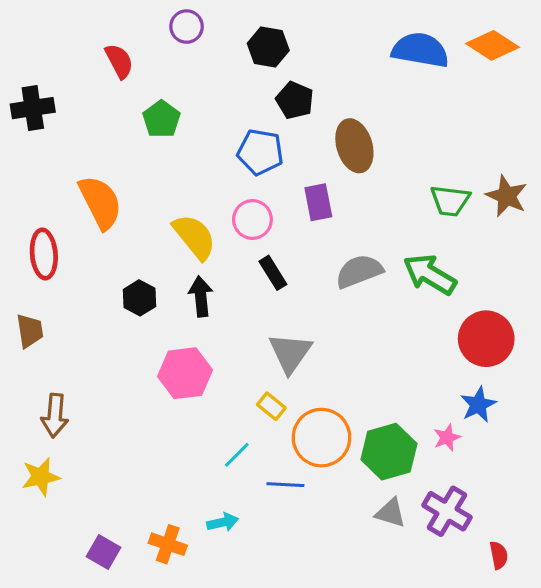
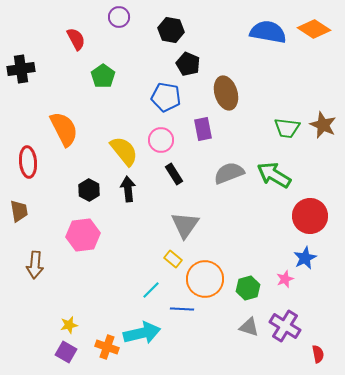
pink hexagon: (185, 373) -> (83, 235), moved
green hexagon: (389, 452) -> (248, 288), size x0.7
yellow star: (41, 477) -> (69, 325), moved, size x0.7
cyan arrow: (223, 522) -> (142, 333), size x1.8

